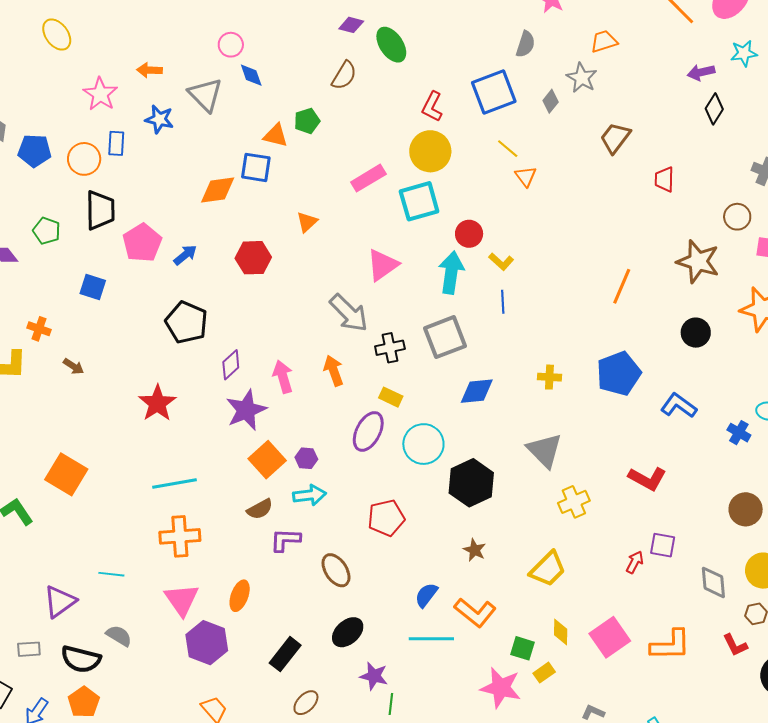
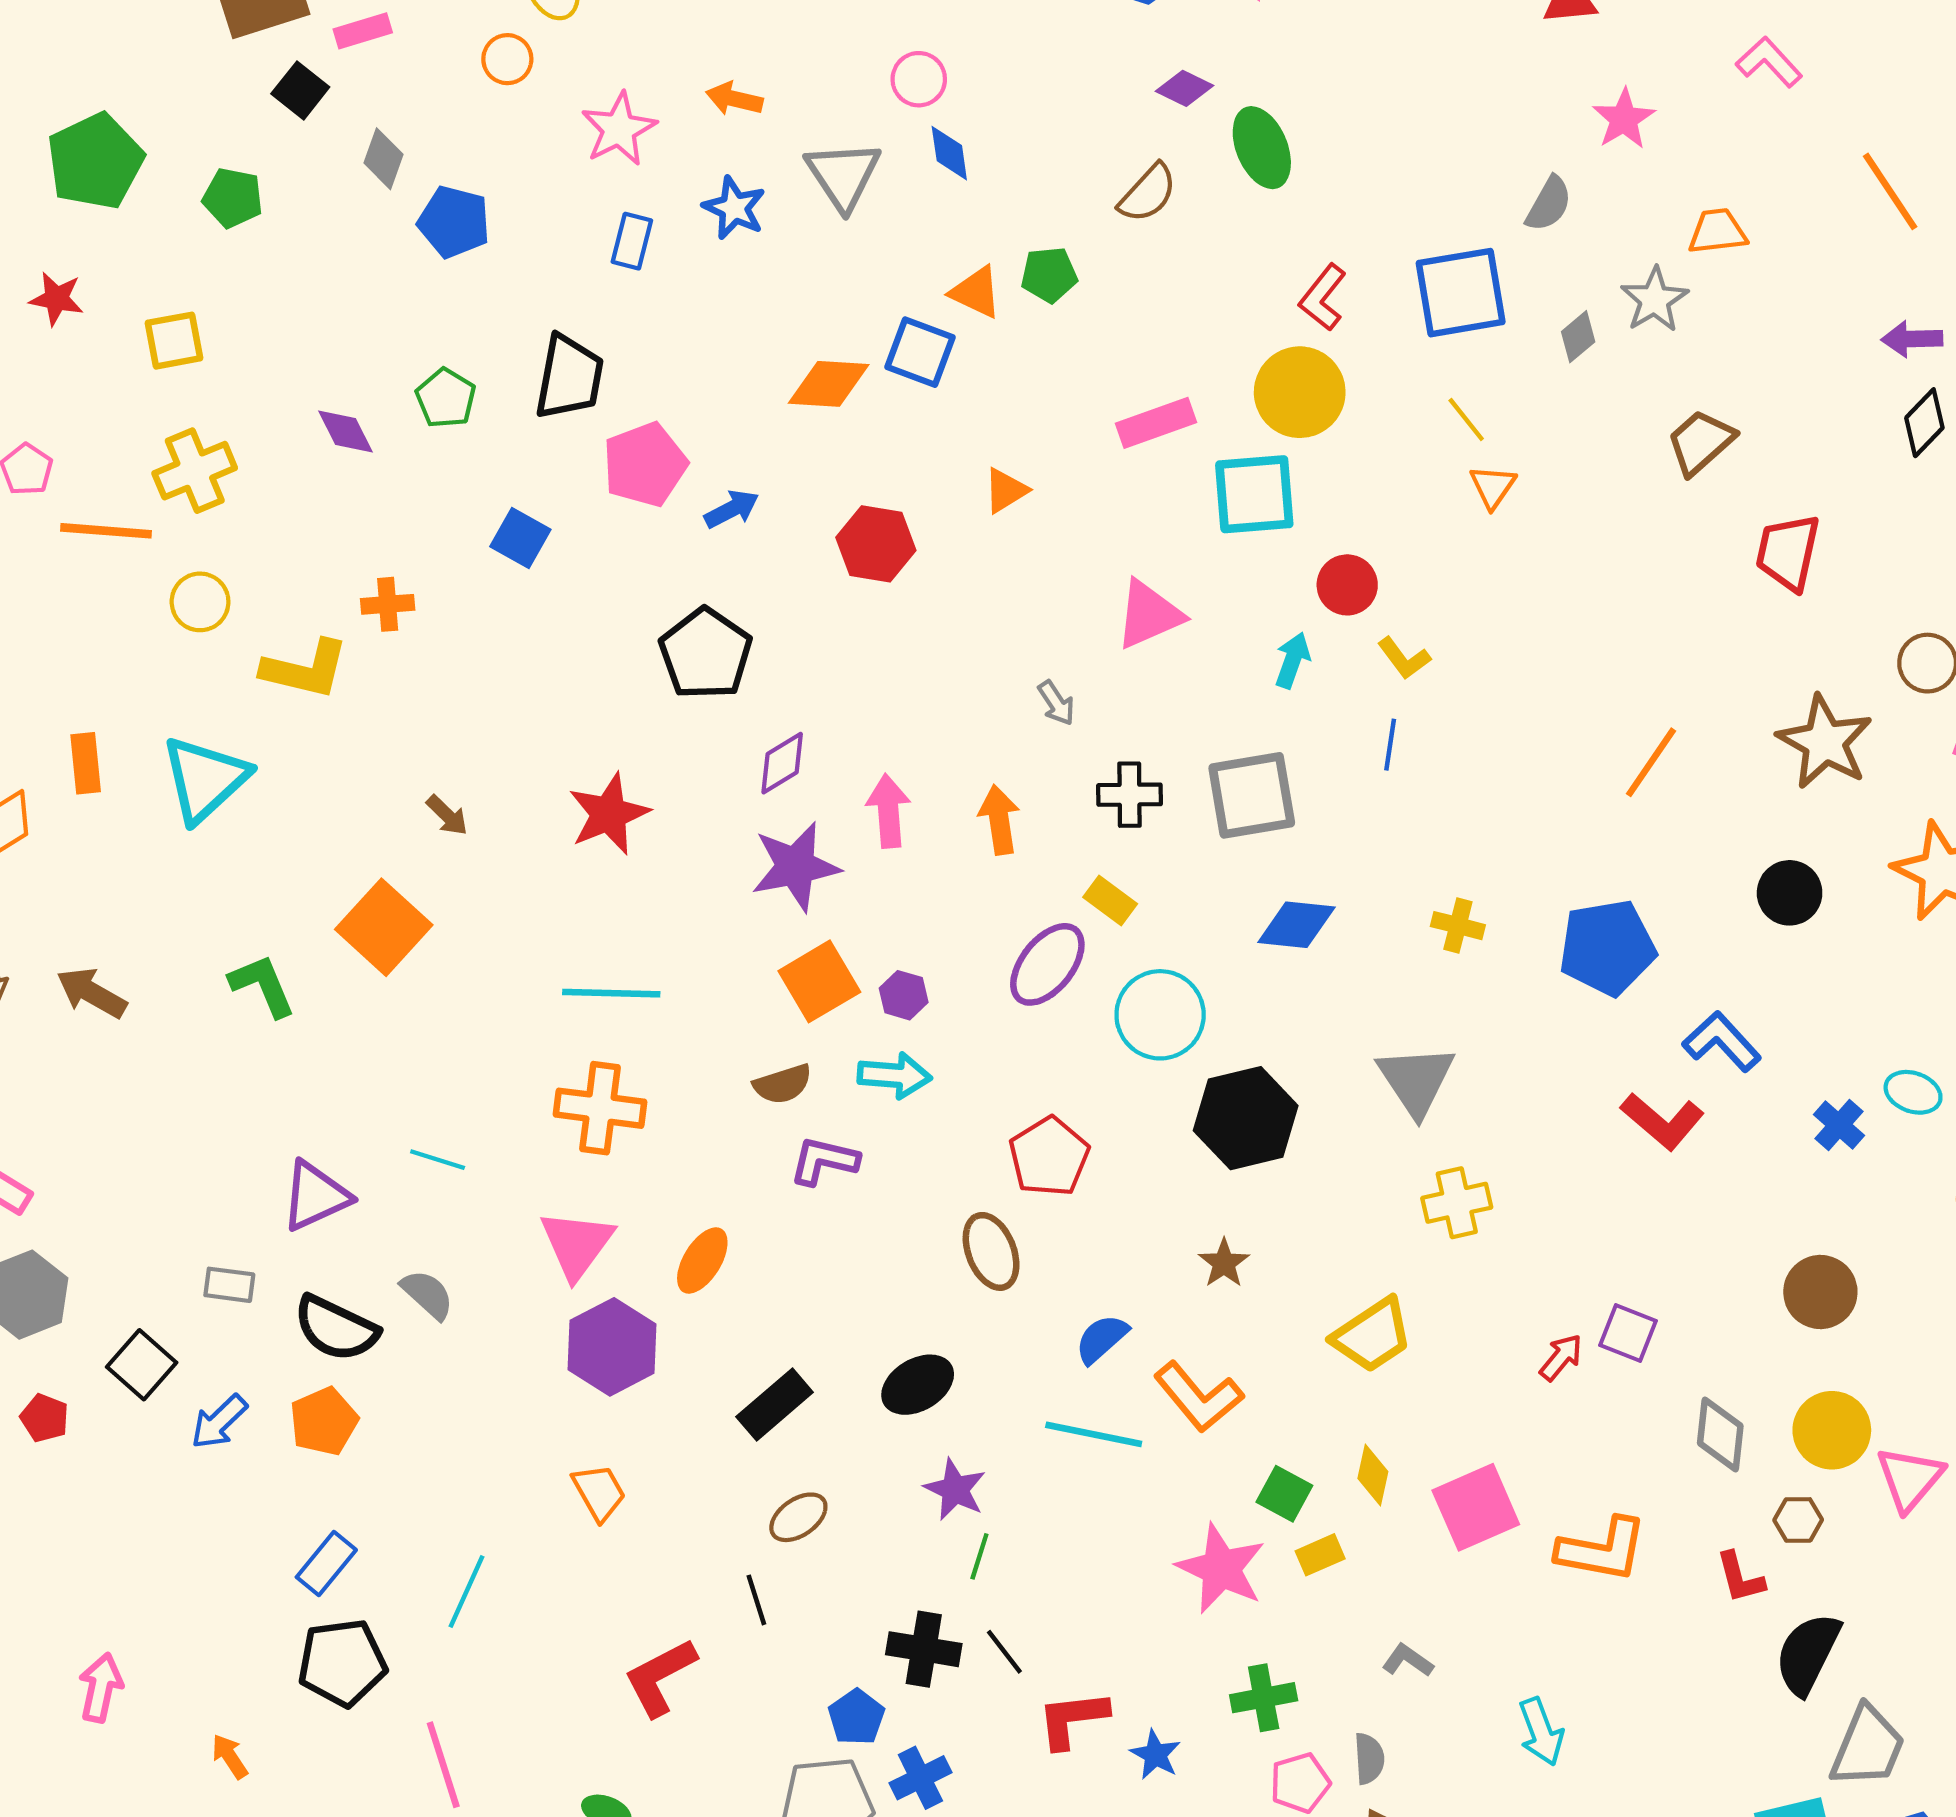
orange circle: (84, 159) -> (507, 59), moved, size x0.7
red trapezoid: (664, 179) -> (1788, 552), size x1.4
cyan arrow: (451, 273) -> (1292, 660), size x0.6
gray arrow: (349, 313) -> (1056, 703), size x0.5
orange cross: (39, 329) -> (388, 604), turned -35
brown arrow: (73, 366) -> (447, 815), moved
red L-shape: (647, 479) -> (1662, 1121), moved
red pentagon: (386, 518) -> (1049, 1157), turned -30
brown ellipse: (336, 570) -> (991, 1251), moved

